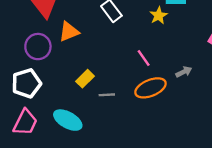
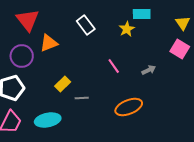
gray arrow: (184, 72) -> (149, 70), moved
orange ellipse: (150, 88) -> (129, 107), moved
cyan ellipse: (68, 120) -> (48, 120), turned -40

